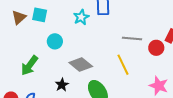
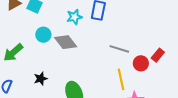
gray diamond: (81, 65) -> (66, 42), moved
yellow line: (123, 65) -> (121, 79), moved

